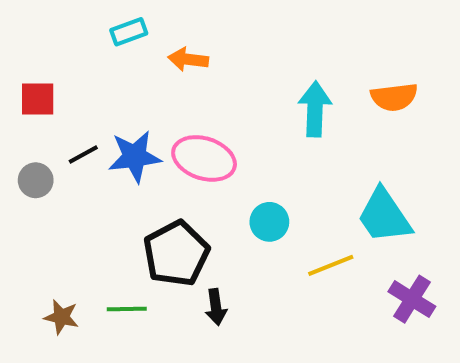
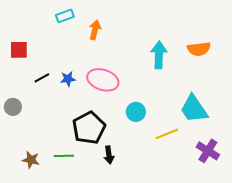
orange arrow: (188, 59) -> (95, 30), turned 96
blue star: (135, 156) -> (68, 79), size x0.6
gray circle: (36, 180) -> (13, 107), moved

